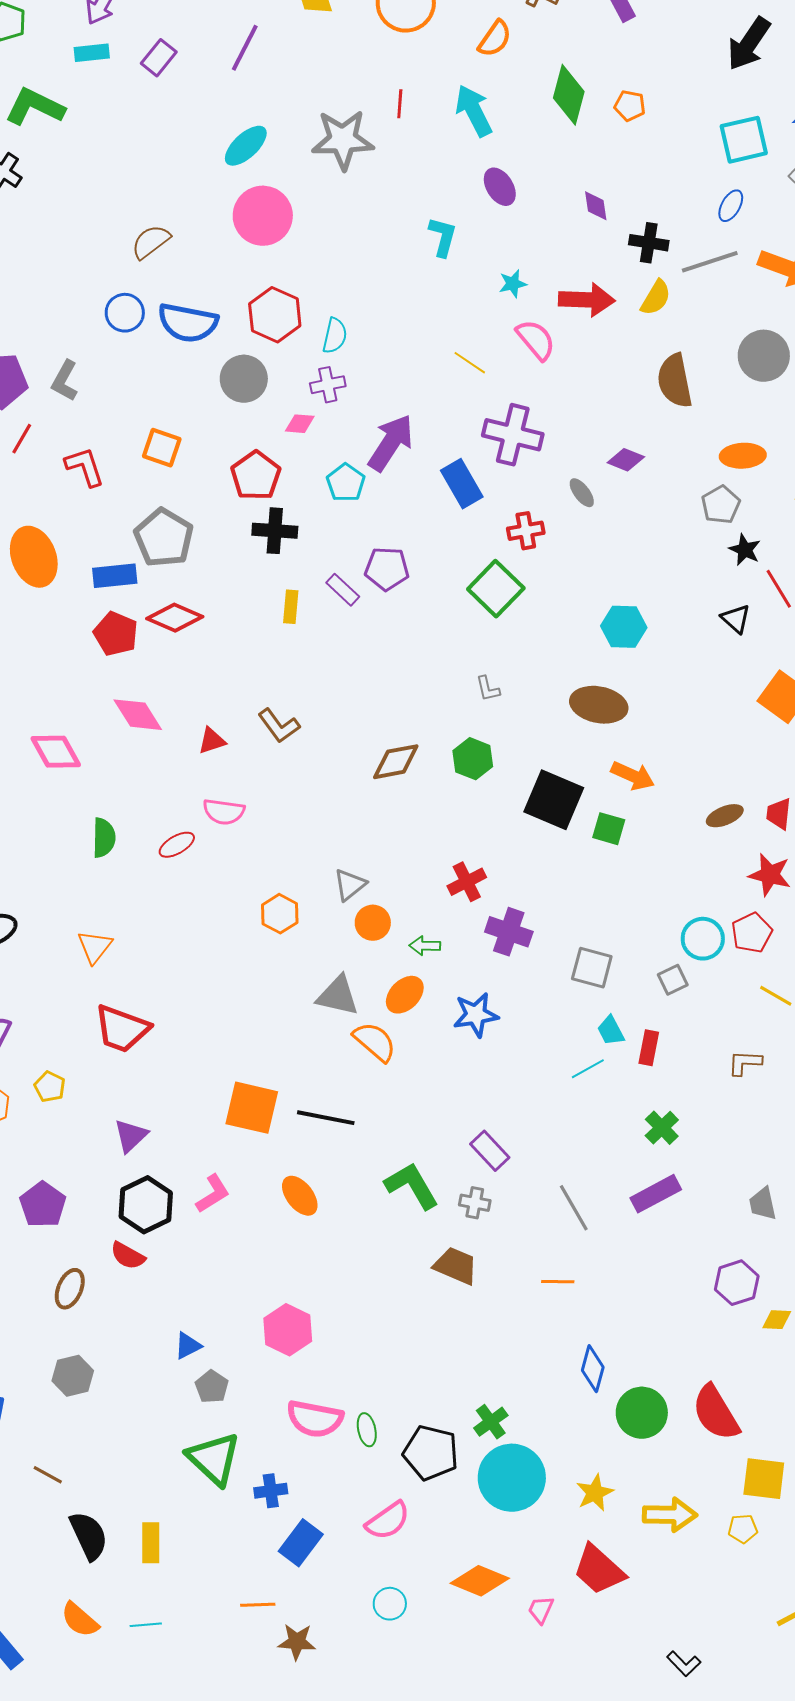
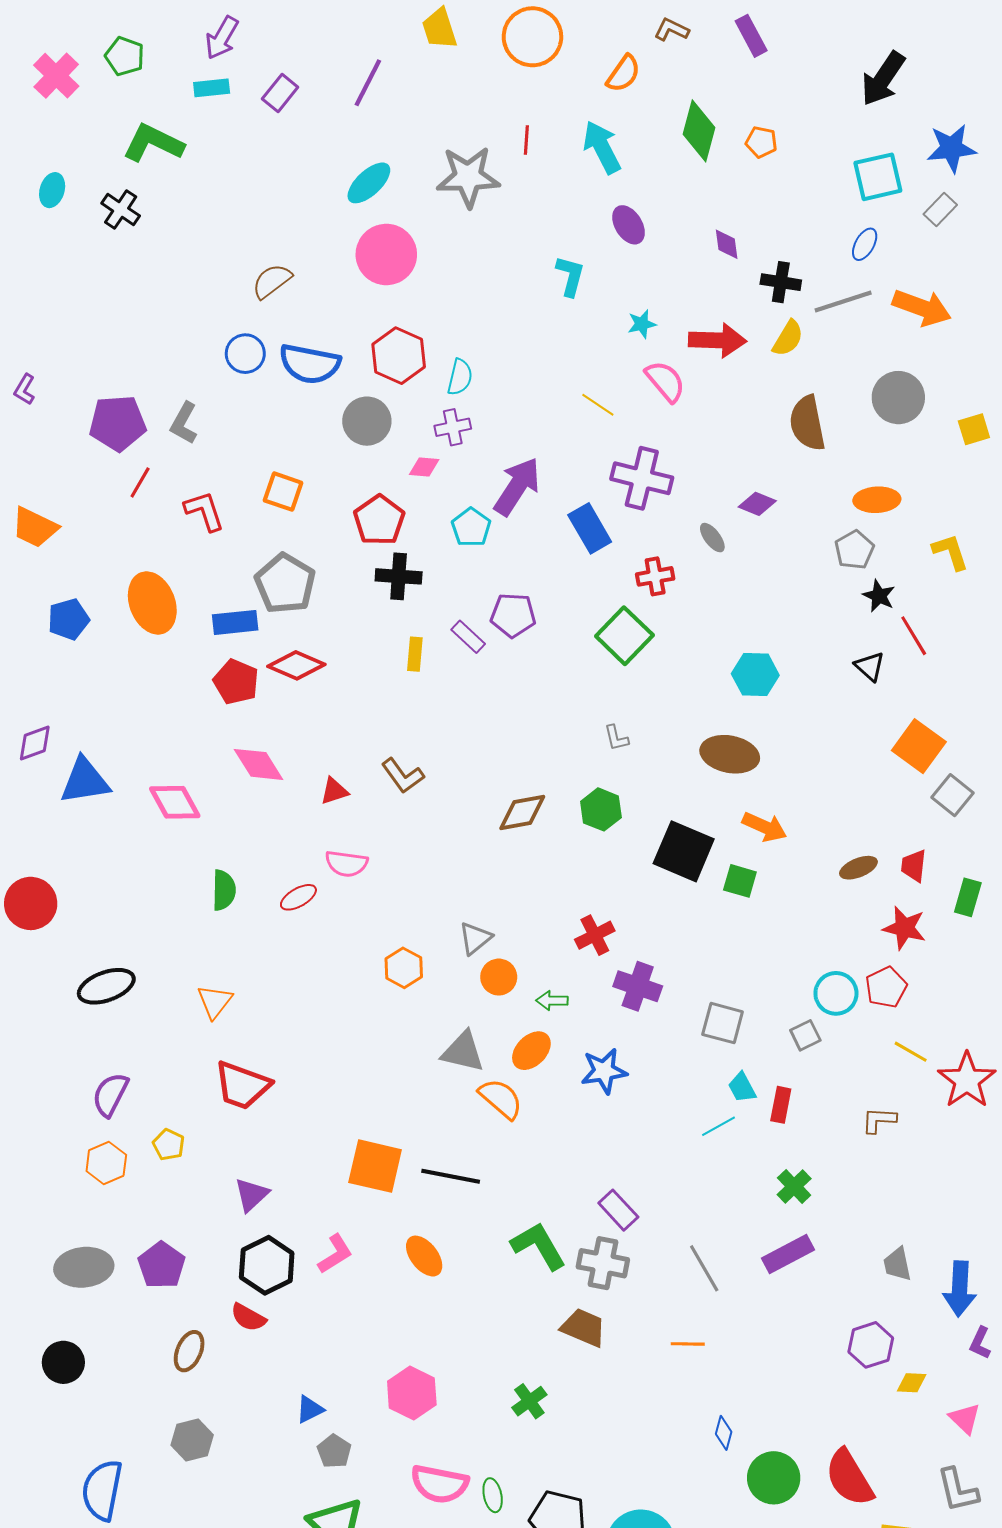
gray cross: (475, 1203) -> (603, 1263), size x1.6
blue diamond: (593, 1369) -> (724, 1433), size x0.7
green cross: (491, 1422) -> (529, 1401), moved

